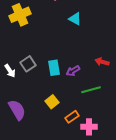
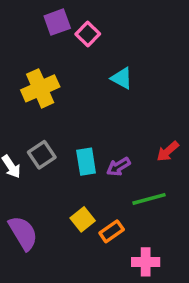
yellow cross: (20, 15) -> (40, 88), moved
red arrow: (102, 62) -> (168, 151), turned -56
orange rectangle: (72, 117) -> (112, 231), moved

